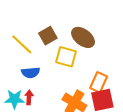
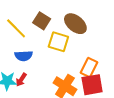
brown square: (48, 36) -> (42, 21), turned -30
red arrow: (29, 97) -> (21, 80), turned -152

